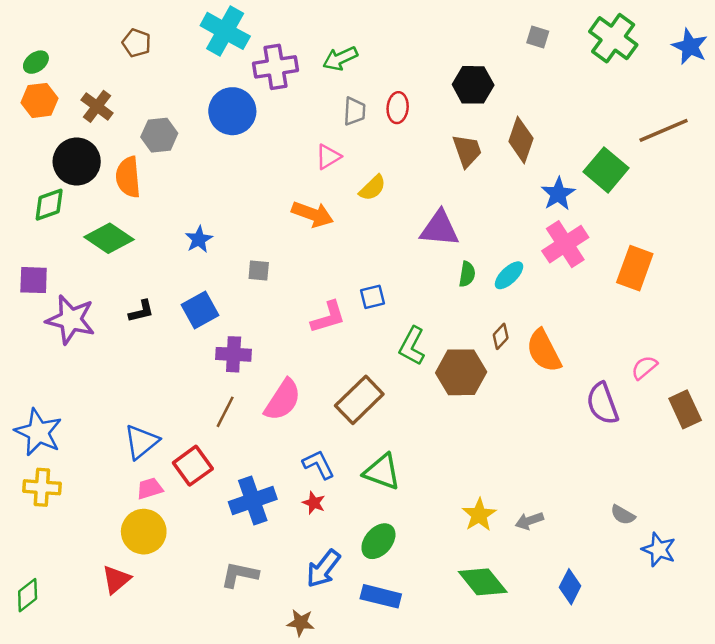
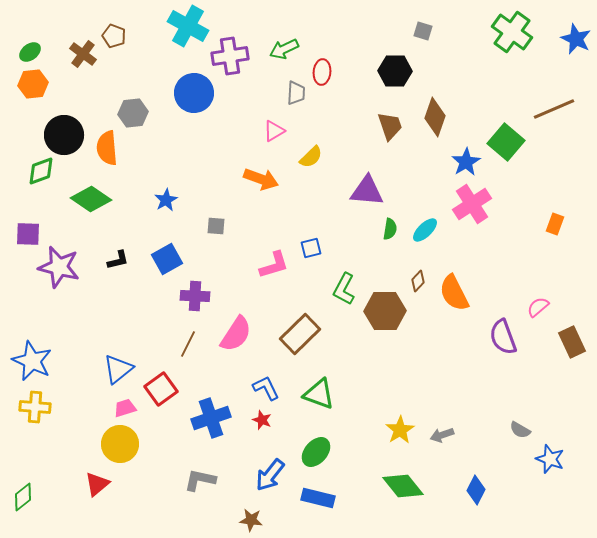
gray square: (538, 37) -> (423, 31), moved
brown cross: (97, 106) -> (83, 54), moved
red ellipse: (398, 108) -> (322, 72), moved
orange rectangle: (635, 268) -> (555, 224), moved, size x0.6

